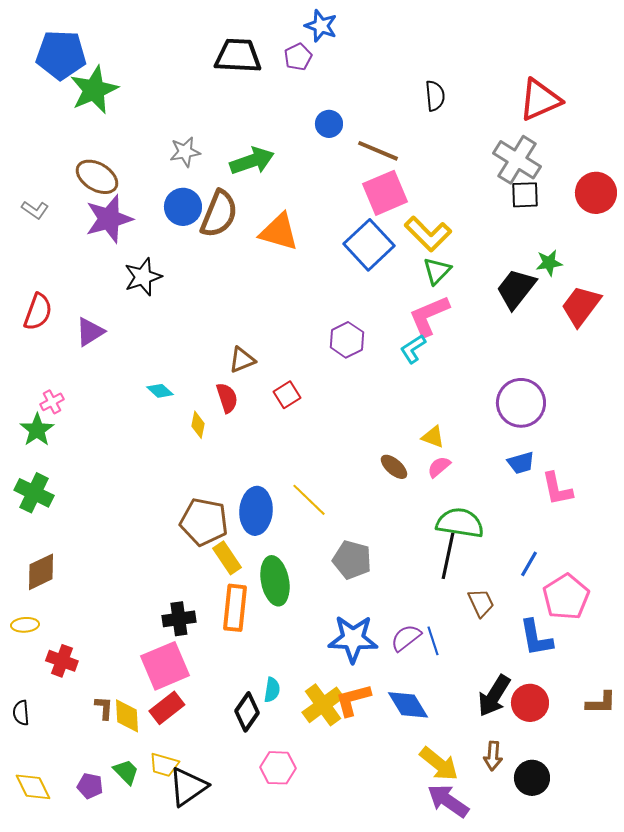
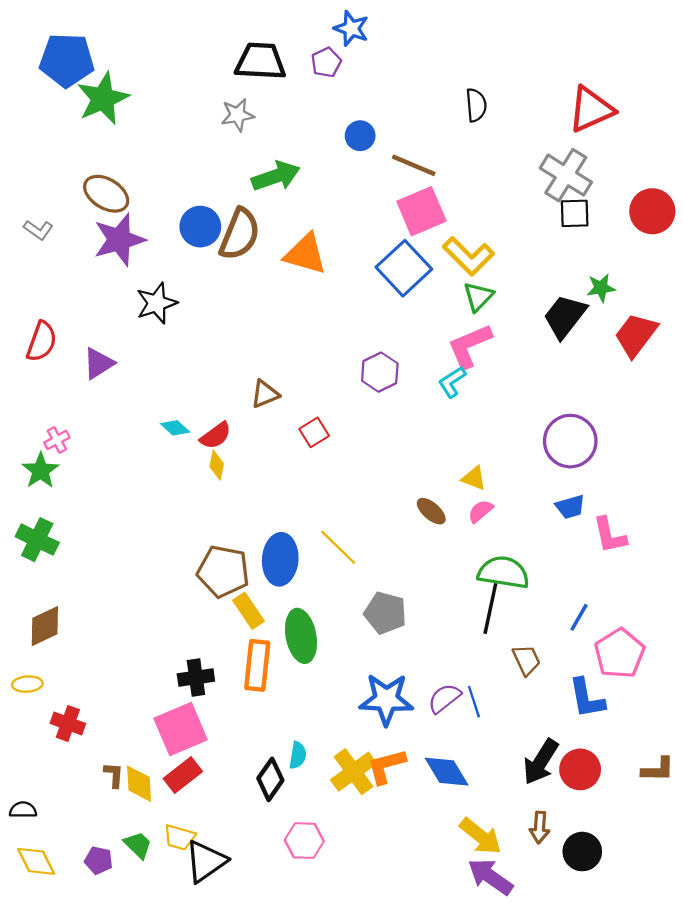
gray star: (185, 152) -> (238, 115), moved
red semicircle: (227, 398) -> (216, 436), moved, turned 72
black semicircle: (21, 713) -> (23, 810), moved, turned 95

